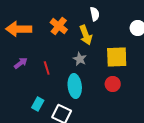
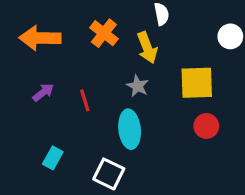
red circle: (113, 84) -> (206, 126), moved
cyan rectangle: (38, 104) -> (53, 158), moved

